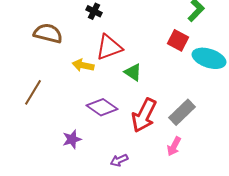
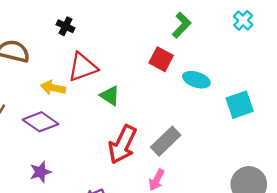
cyan ellipse: (209, 58) -> (196, 80), size x0.7
purple diamond: (102, 107) -> (40, 122), moved

